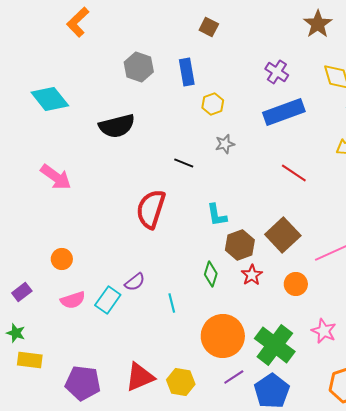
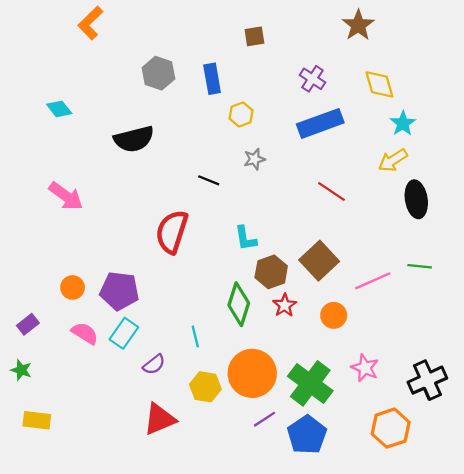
brown square: (209, 27) -> (254, 36), moved, turned -36
cyan diamond: (50, 99) -> (59, 109), size x0.6
green diamond: (211, 274) -> (239, 304), size x1.5
purple semicircle: (135, 282) -> (154, 364), moved
pink semicircle: (73, 300) -> (85, 333), turned -130
yellow rectangle: (30, 360) -> (37, 420), moved
yellow hexagon: (181, 382) -> (205, 387), moved
purple pentagon: (83, 383) -> (119, 291), moved

